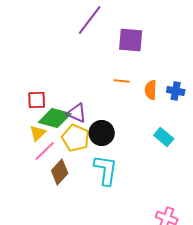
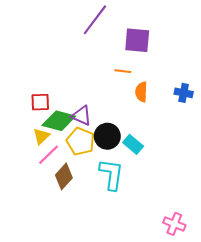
orange line: (122, 81) -> (123, 71), moved
orange semicircle: (151, 90) -> (141, 92), moved
cyan rectangle: (164, 137) -> (133, 144), moved

